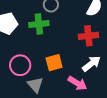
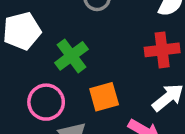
green cross: (39, 24) -> (71, 56), moved, turned -30

